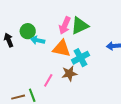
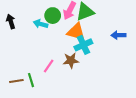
green circle: (28, 31) -> (53, 16), moved
orange triangle: (62, 48) -> (76, 32), moved

